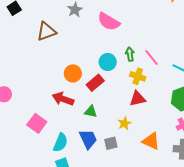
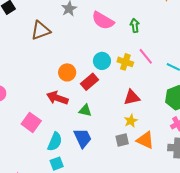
green arrow: (130, 54) -> (135, 25), moved
yellow cross: (138, 76) -> (125, 62), moved
yellow star: (125, 123) -> (131, 121), moved
gray square: (111, 143) -> (122, 140), moved

